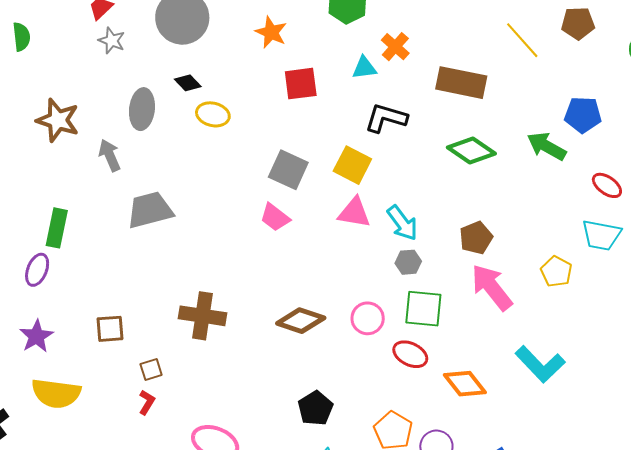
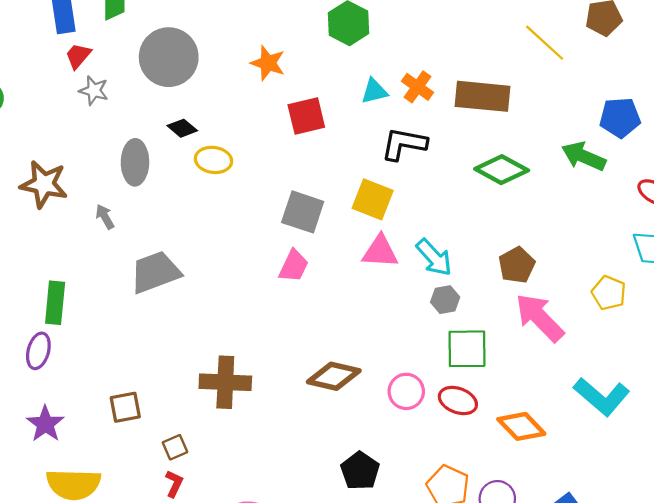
orange cross: (395, 47) -> (418, 87), moved
gray arrow: (110, 155) -> (105, 217), size x0.7
pink trapezoid: (275, 217) -> (294, 266), turned -96
pink circle: (368, 318) -> (406, 391), moved

